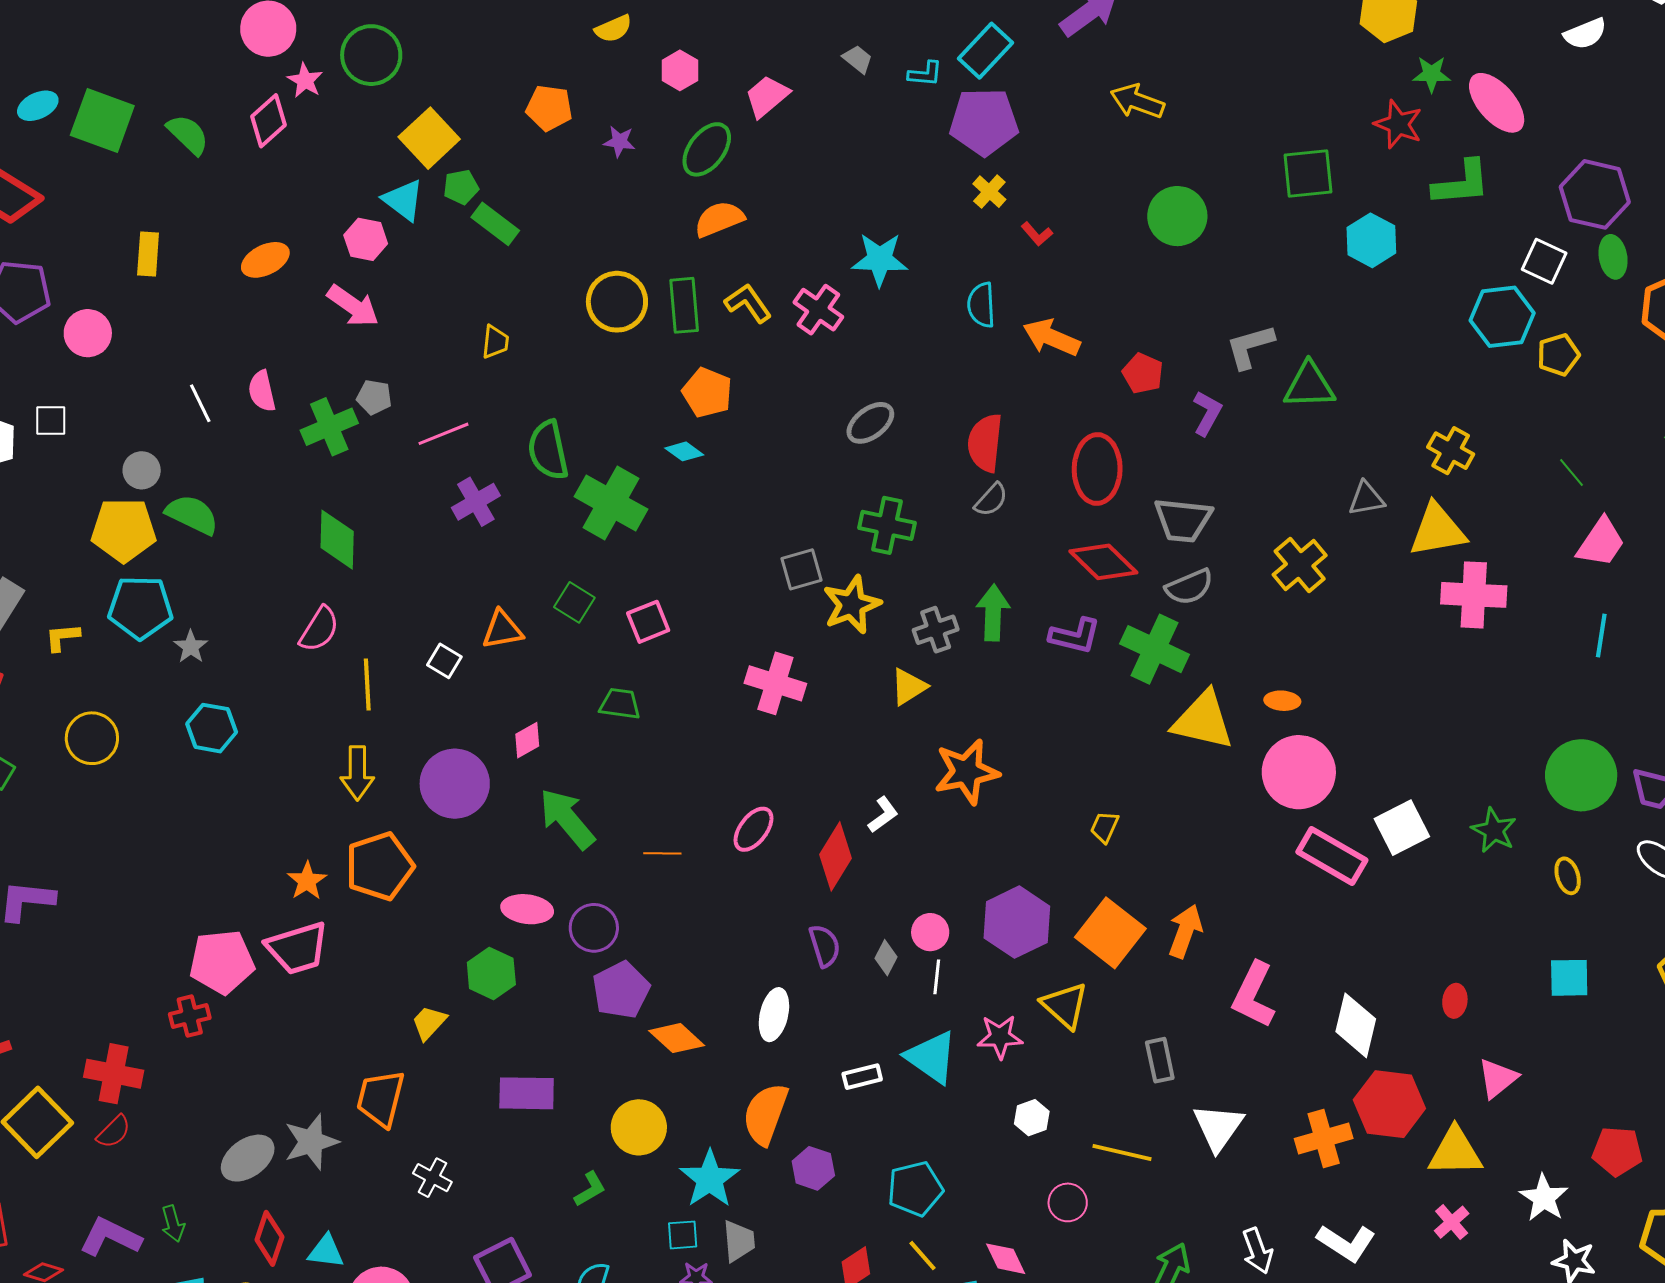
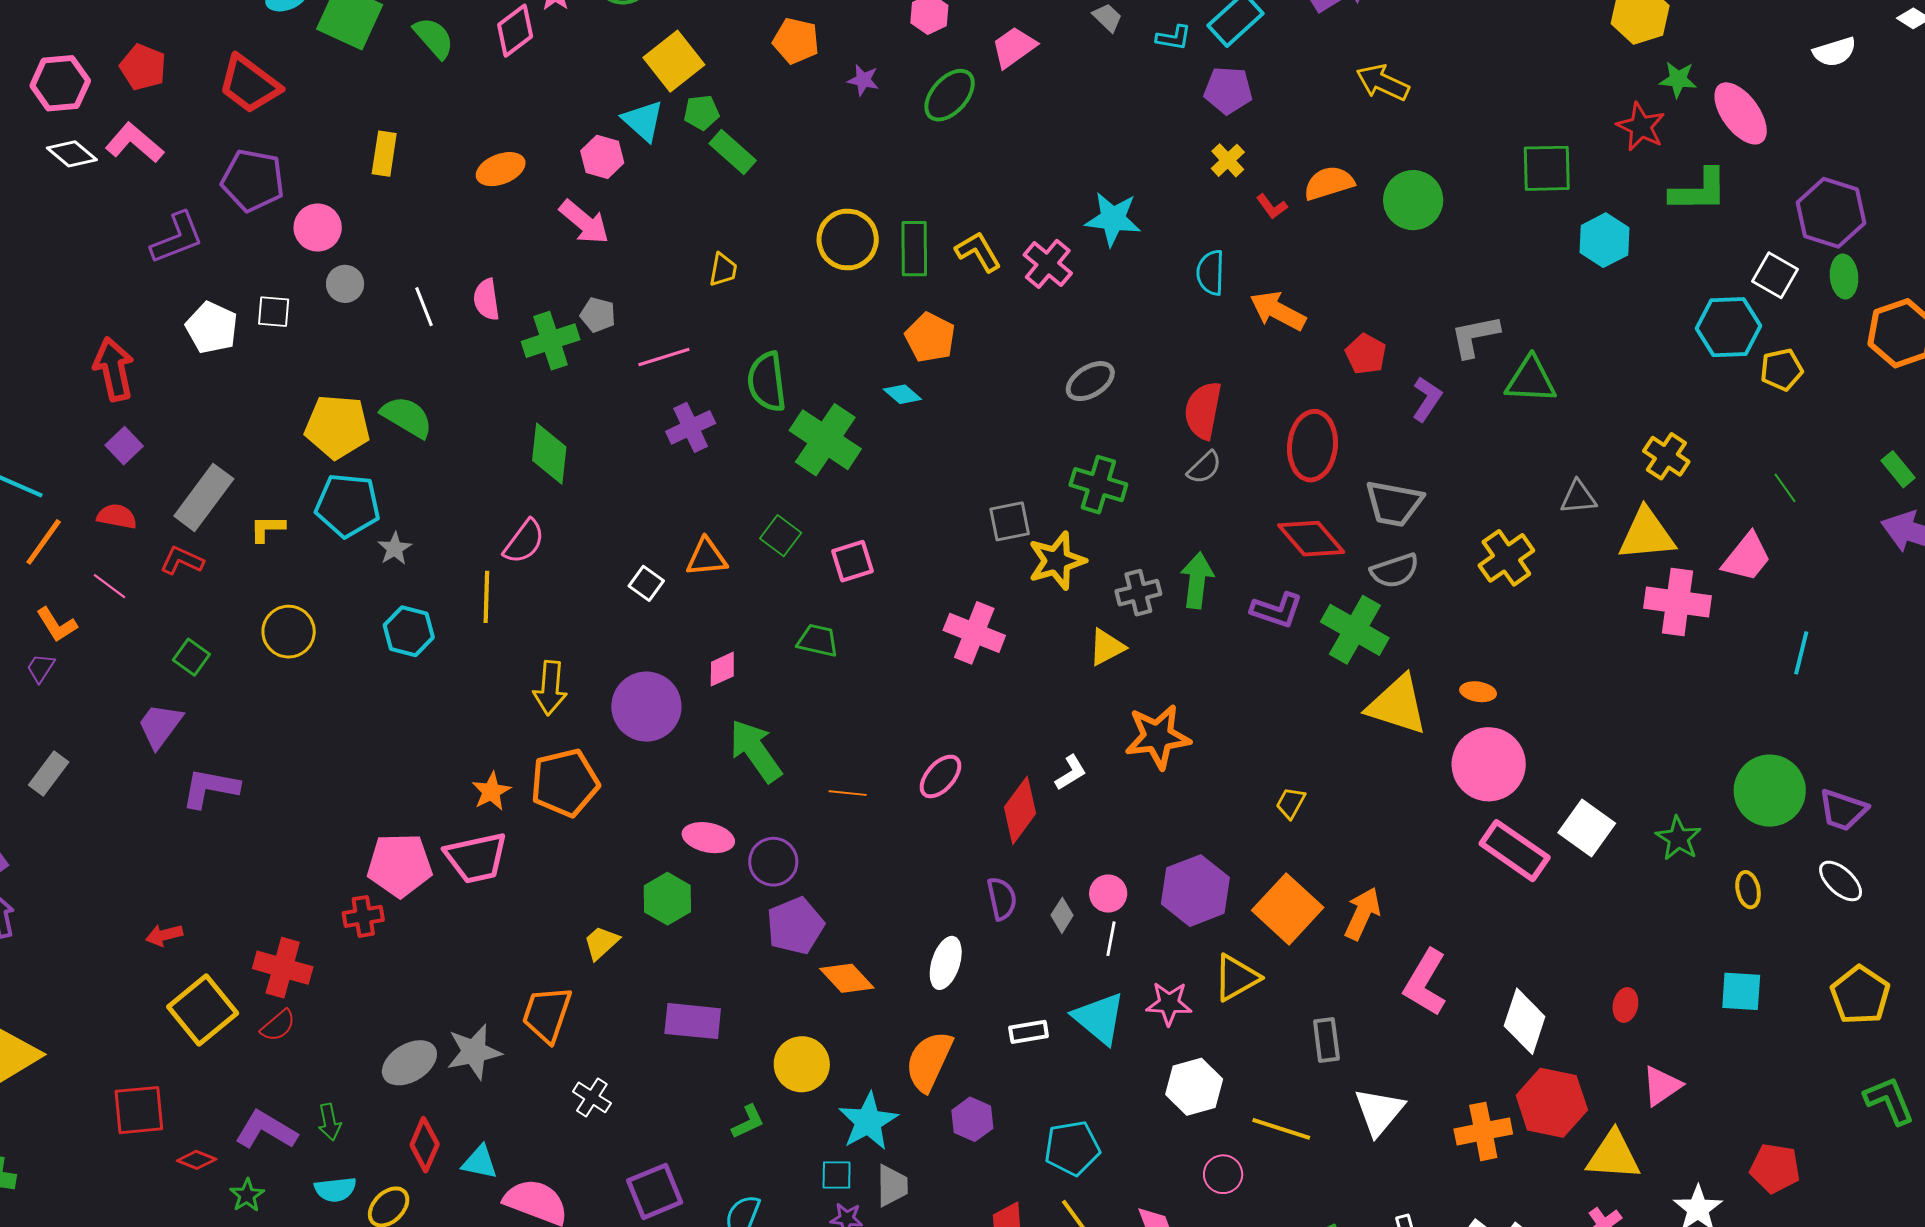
purple pentagon: (984, 122) -> (1228, 90), size x0.7
orange semicircle: (719, 219) -> (1329, 183), moved
gray circle: (142, 470) -> (345, 284), moved
pink trapezoid: (1601, 542) -> (1747, 557), moved
yellow line: (367, 685) -> (486, 597), moved
white square: (1402, 828) -> (1587, 828), turned -32
yellow triangle: (1065, 1005) -> (1236, 978), turned 44
white hexagon: (1032, 1118) -> (1194, 1087), size x1.6

